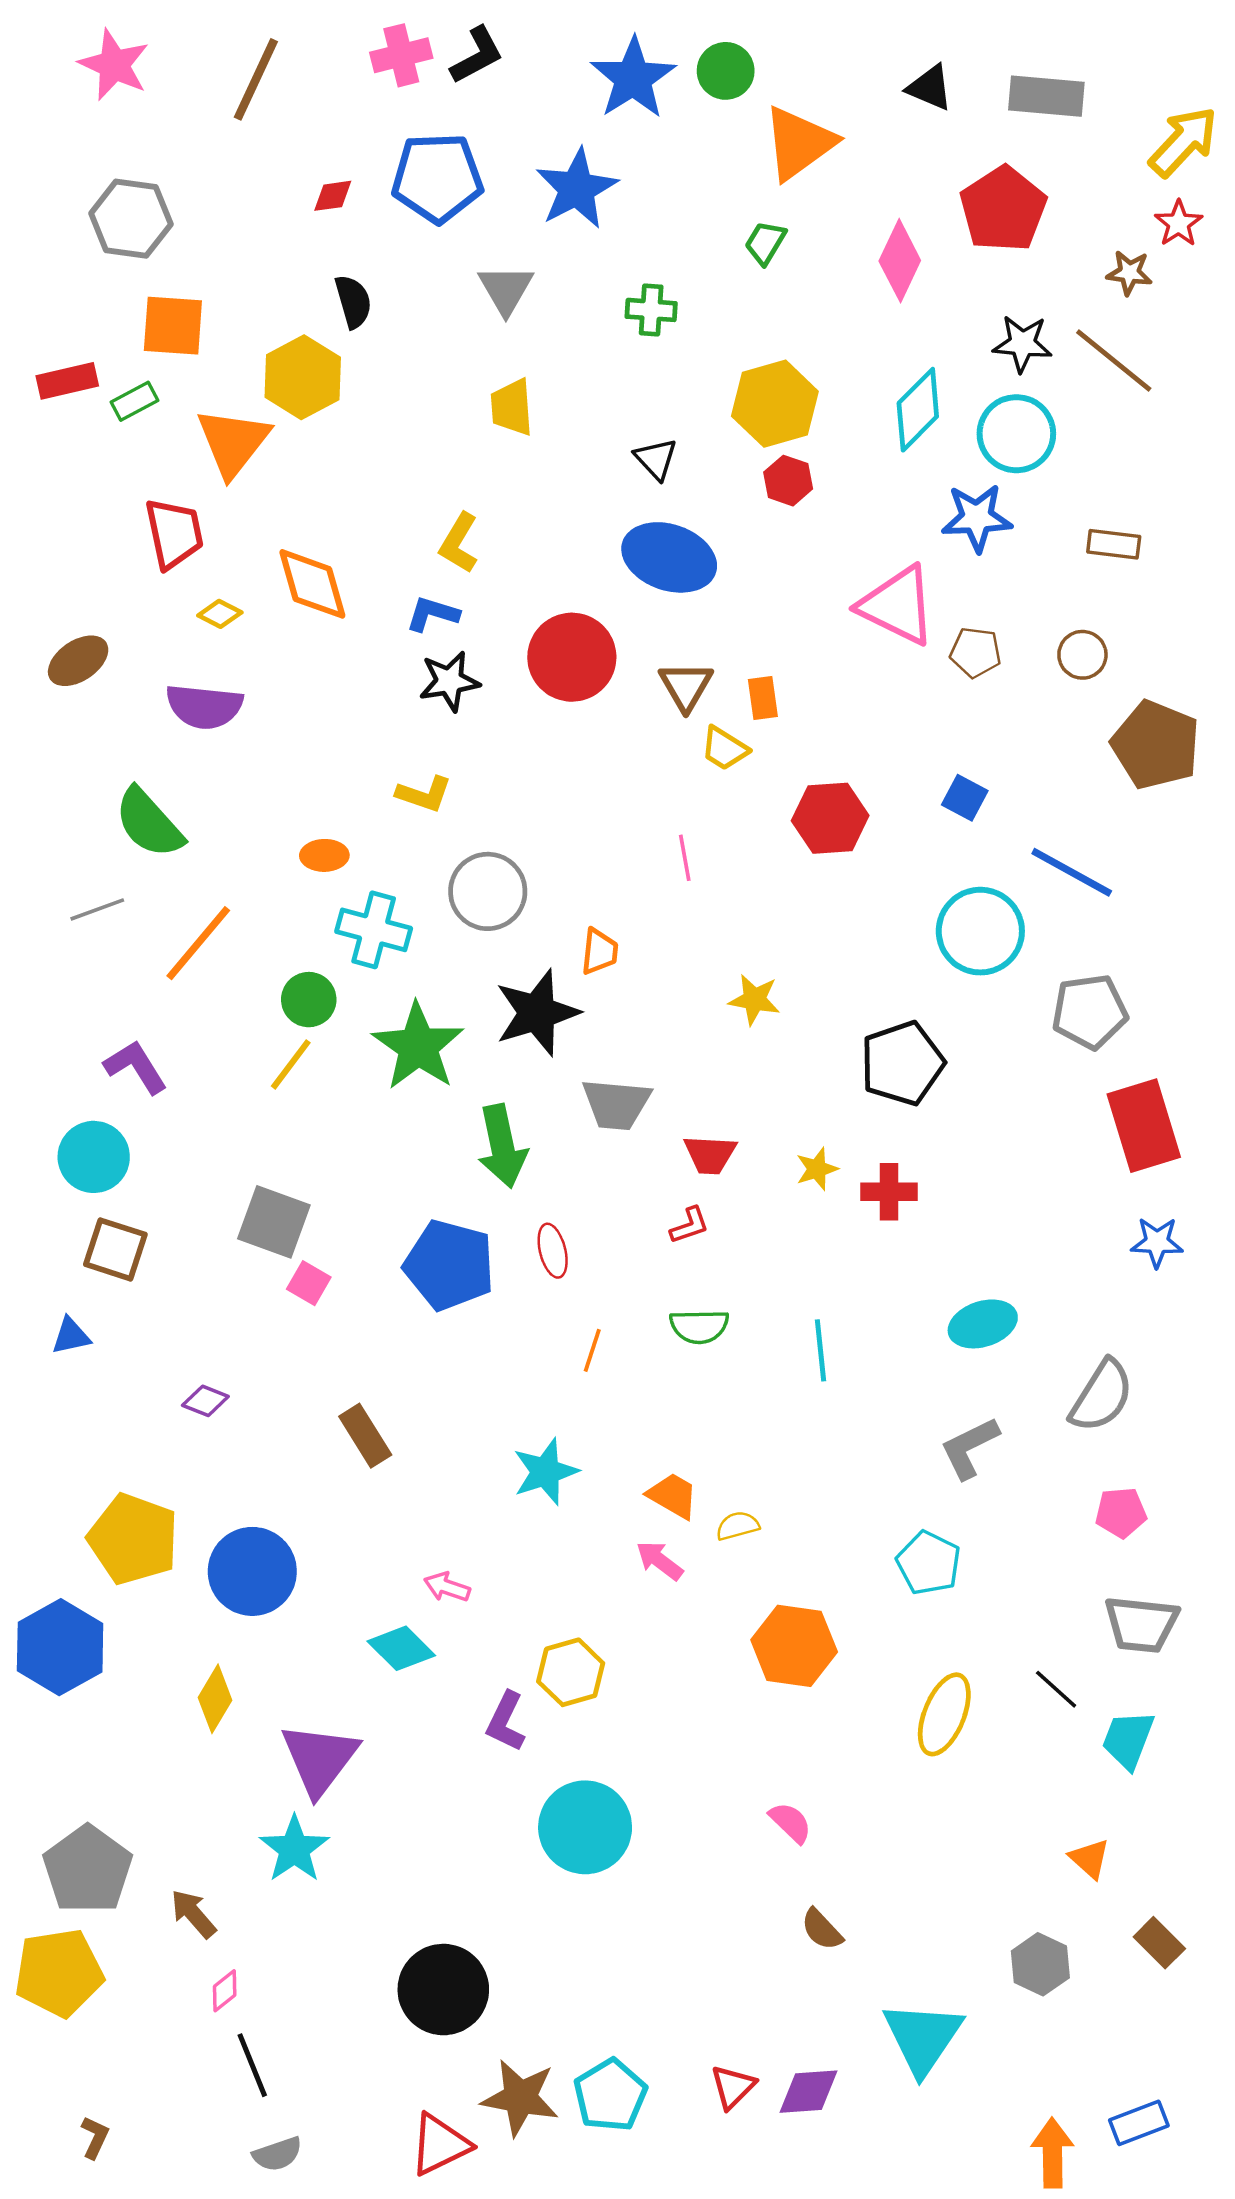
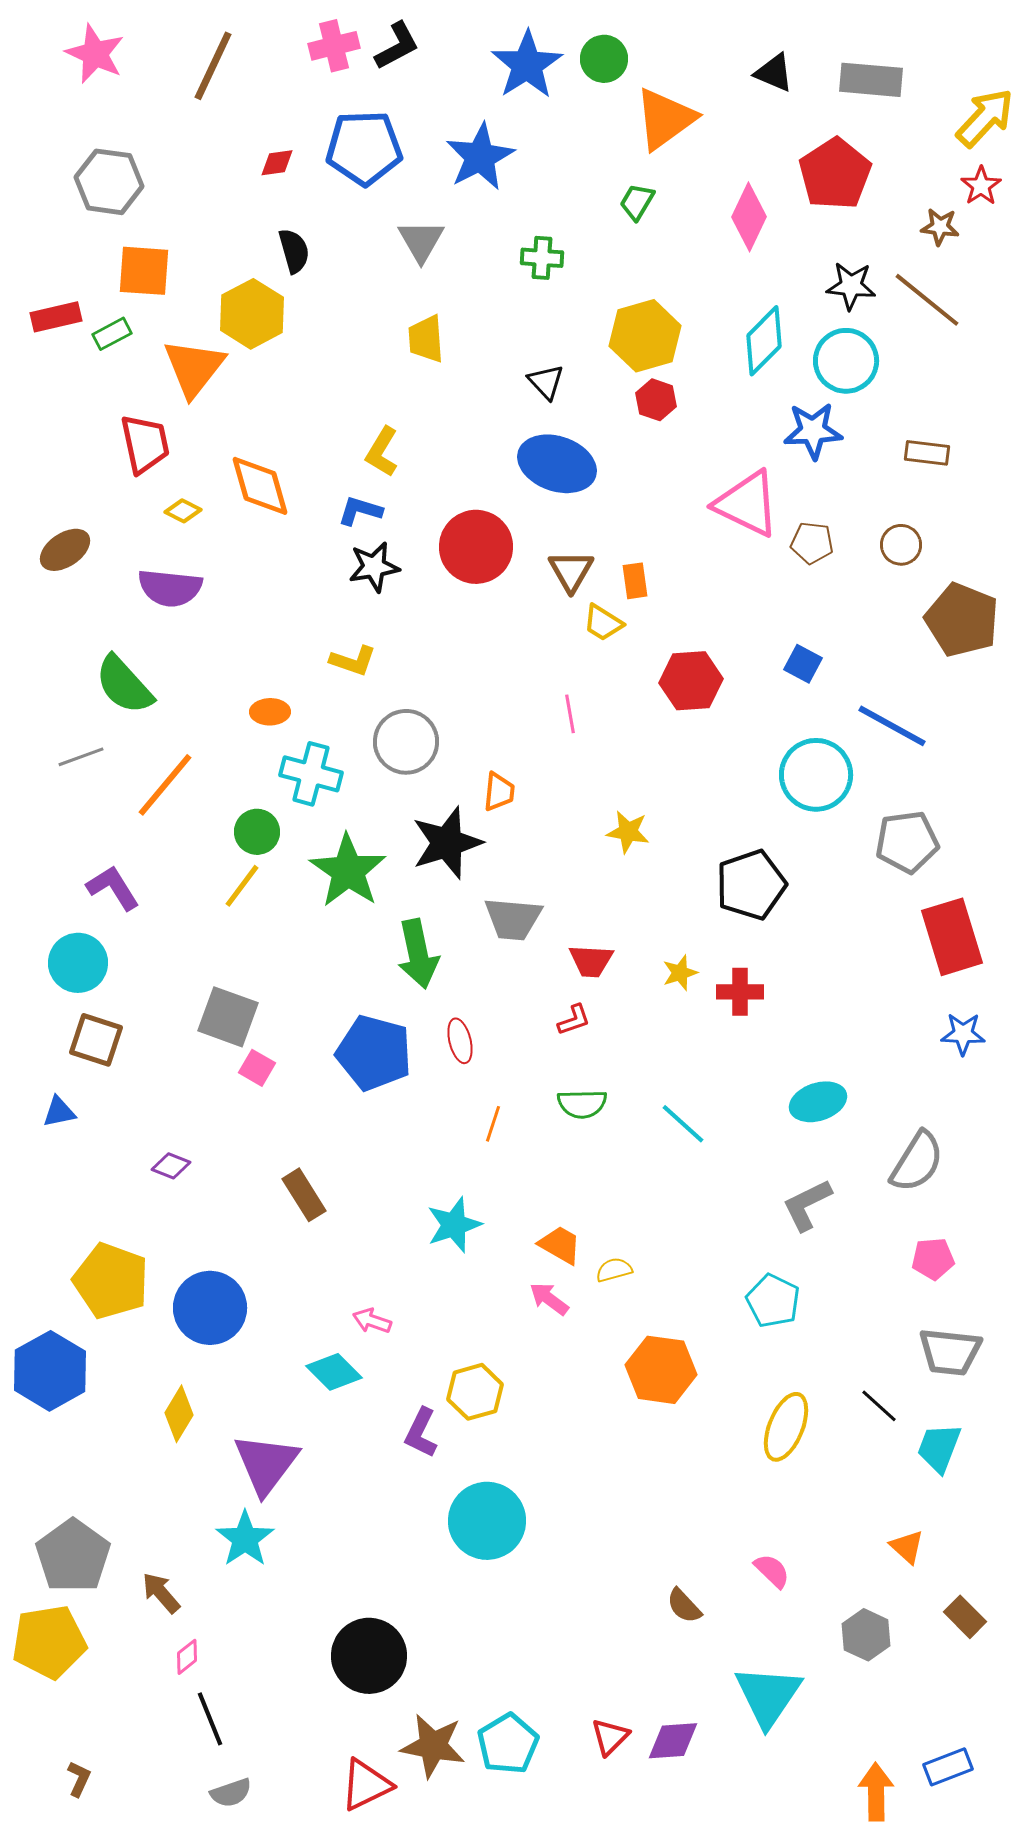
cyan line: (821, 1350) -> (683, 1124), turned -42
pink semicircle: (791, 1823) -> (772, 1571), moved

